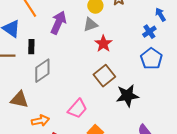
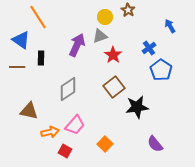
purple arrow: (58, 23) -> (77, 45), moved
blue cross: (149, 32) -> (149, 48), moved
gray diamond: (42, 71) -> (68, 89), moved
pink trapezoid: (77, 109) -> (75, 125), moved

